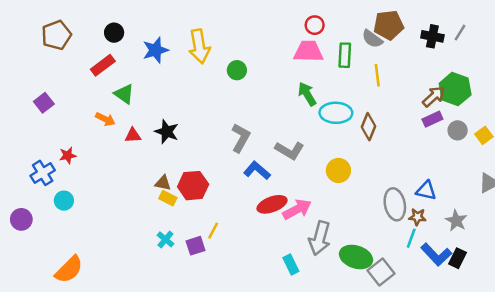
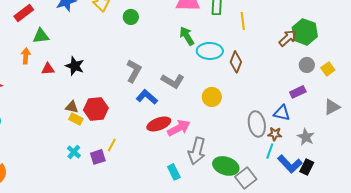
green triangle: (124, 94) -> (41, 36), turned -42
orange arrow: (105, 119) -> (26, 56), turned -112
purple rectangle: (432, 119) -> (298, 92), moved

